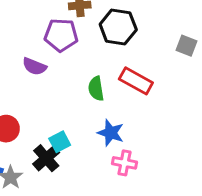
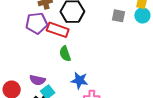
purple semicircle: (34, 66) -> (37, 80), moved
red rectangle: (136, 81) -> (58, 30), moved

